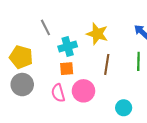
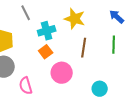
orange square: (67, 69) -> (46, 52), turned -32
pink semicircle: (58, 93) -> (26, 86), moved

